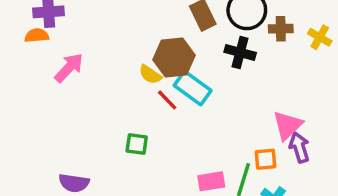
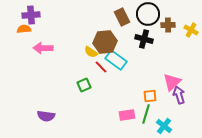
pink arrow: (69, 68) -> (43, 48), turned -132
green square: (137, 144) -> (84, 85), moved, turned -32
orange square: (265, 159) -> (150, 96), moved

